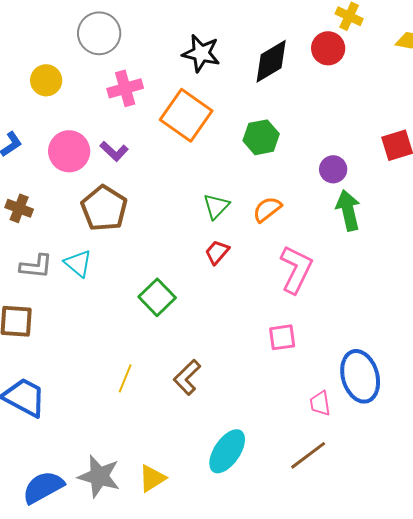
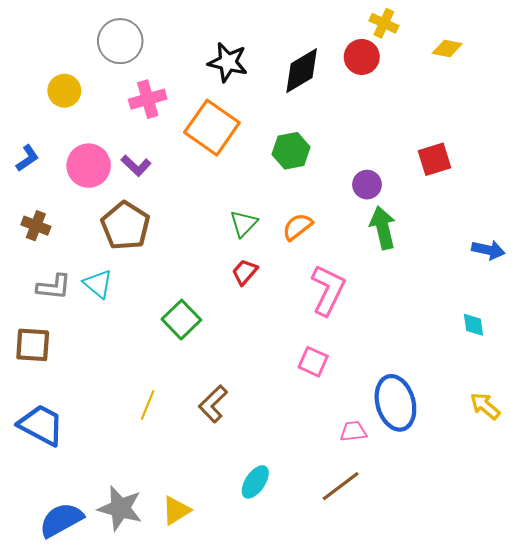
pink square: (282, 337) -> (313, 362), turned 32
pink trapezoid: (320, 403) -> (353, 431), turned 92
cyan ellipse: (227, 451) -> (255, 482), size x0.7

